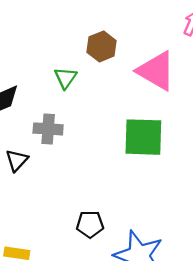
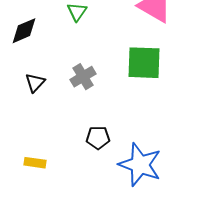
gray cross: (48, 129) -> (83, 77), moved, turned -35

